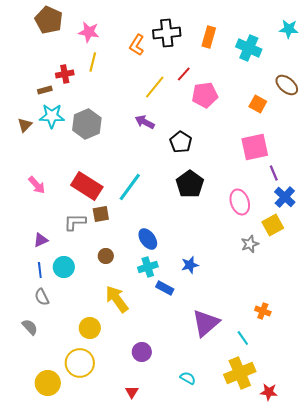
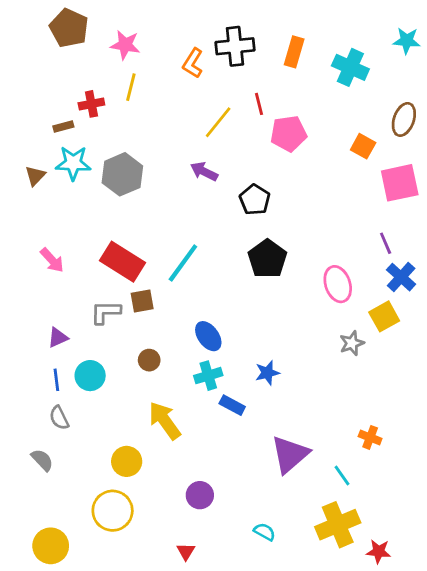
red line: (184, 74) -> (259, 104), turned -56
brown ellipse: (287, 85) -> (404, 119), turned 70
pink square: (255, 147) -> (400, 183), moved
yellow circle: (48, 383) -> (51, 546), moved

